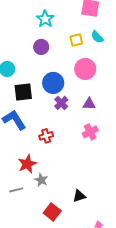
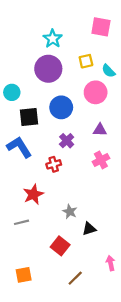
cyan semicircle: (97, 37) -> (108, 71), moved
purple circle: (41, 47) -> (48, 69), size x1.6
purple cross: (61, 103) -> (67, 141), moved
gray star: (41, 180) -> (70, 212), moved

